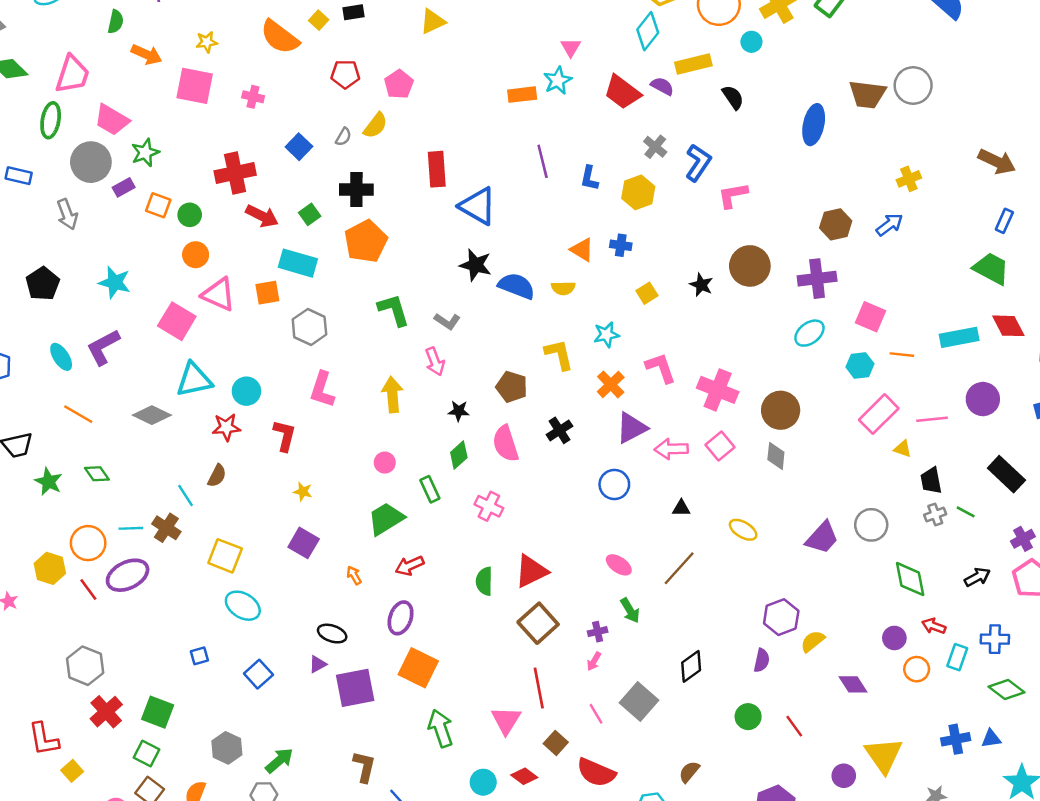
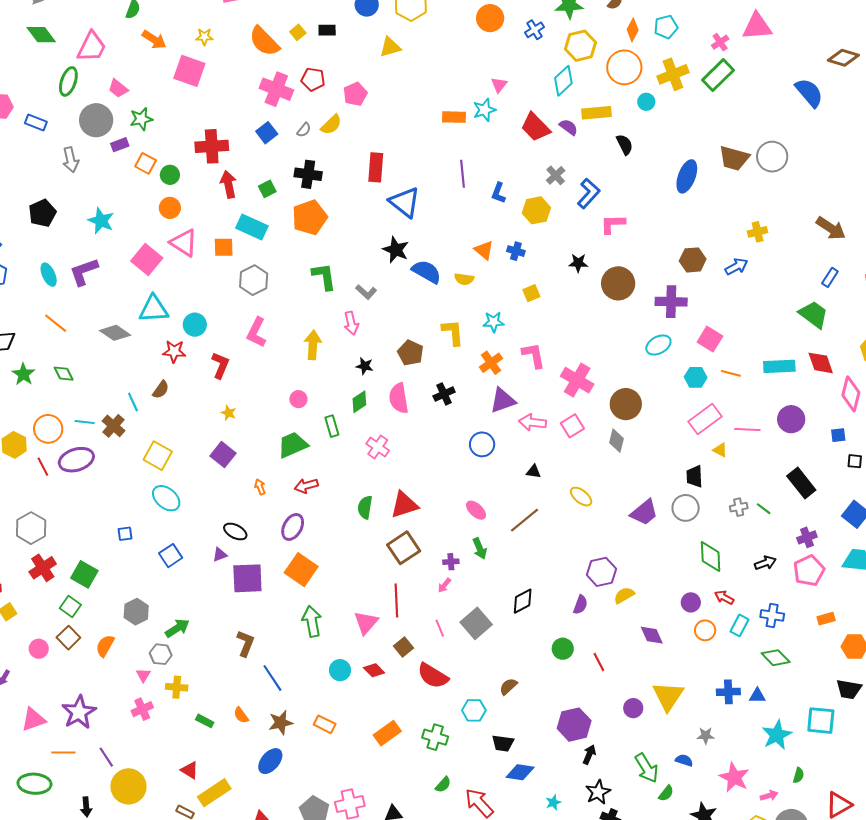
pink cross: (253, 97) -> (276, 89), moved, size x1.8
pink trapezoid: (112, 120) -> (118, 89), size x0.7
red arrow: (262, 216) -> (228, 184), turned -136
black star: (701, 285) -> (578, 263), moved, turned -30
black trapezoid: (931, 481) -> (694, 476), moved

